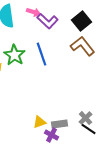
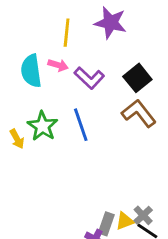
pink arrow: (34, 12) -> (58, 65), moved
yellow triangle: (40, 122) -> (125, 221), moved
gray rectangle: (60, 124) -> (106, 224), turned -63

